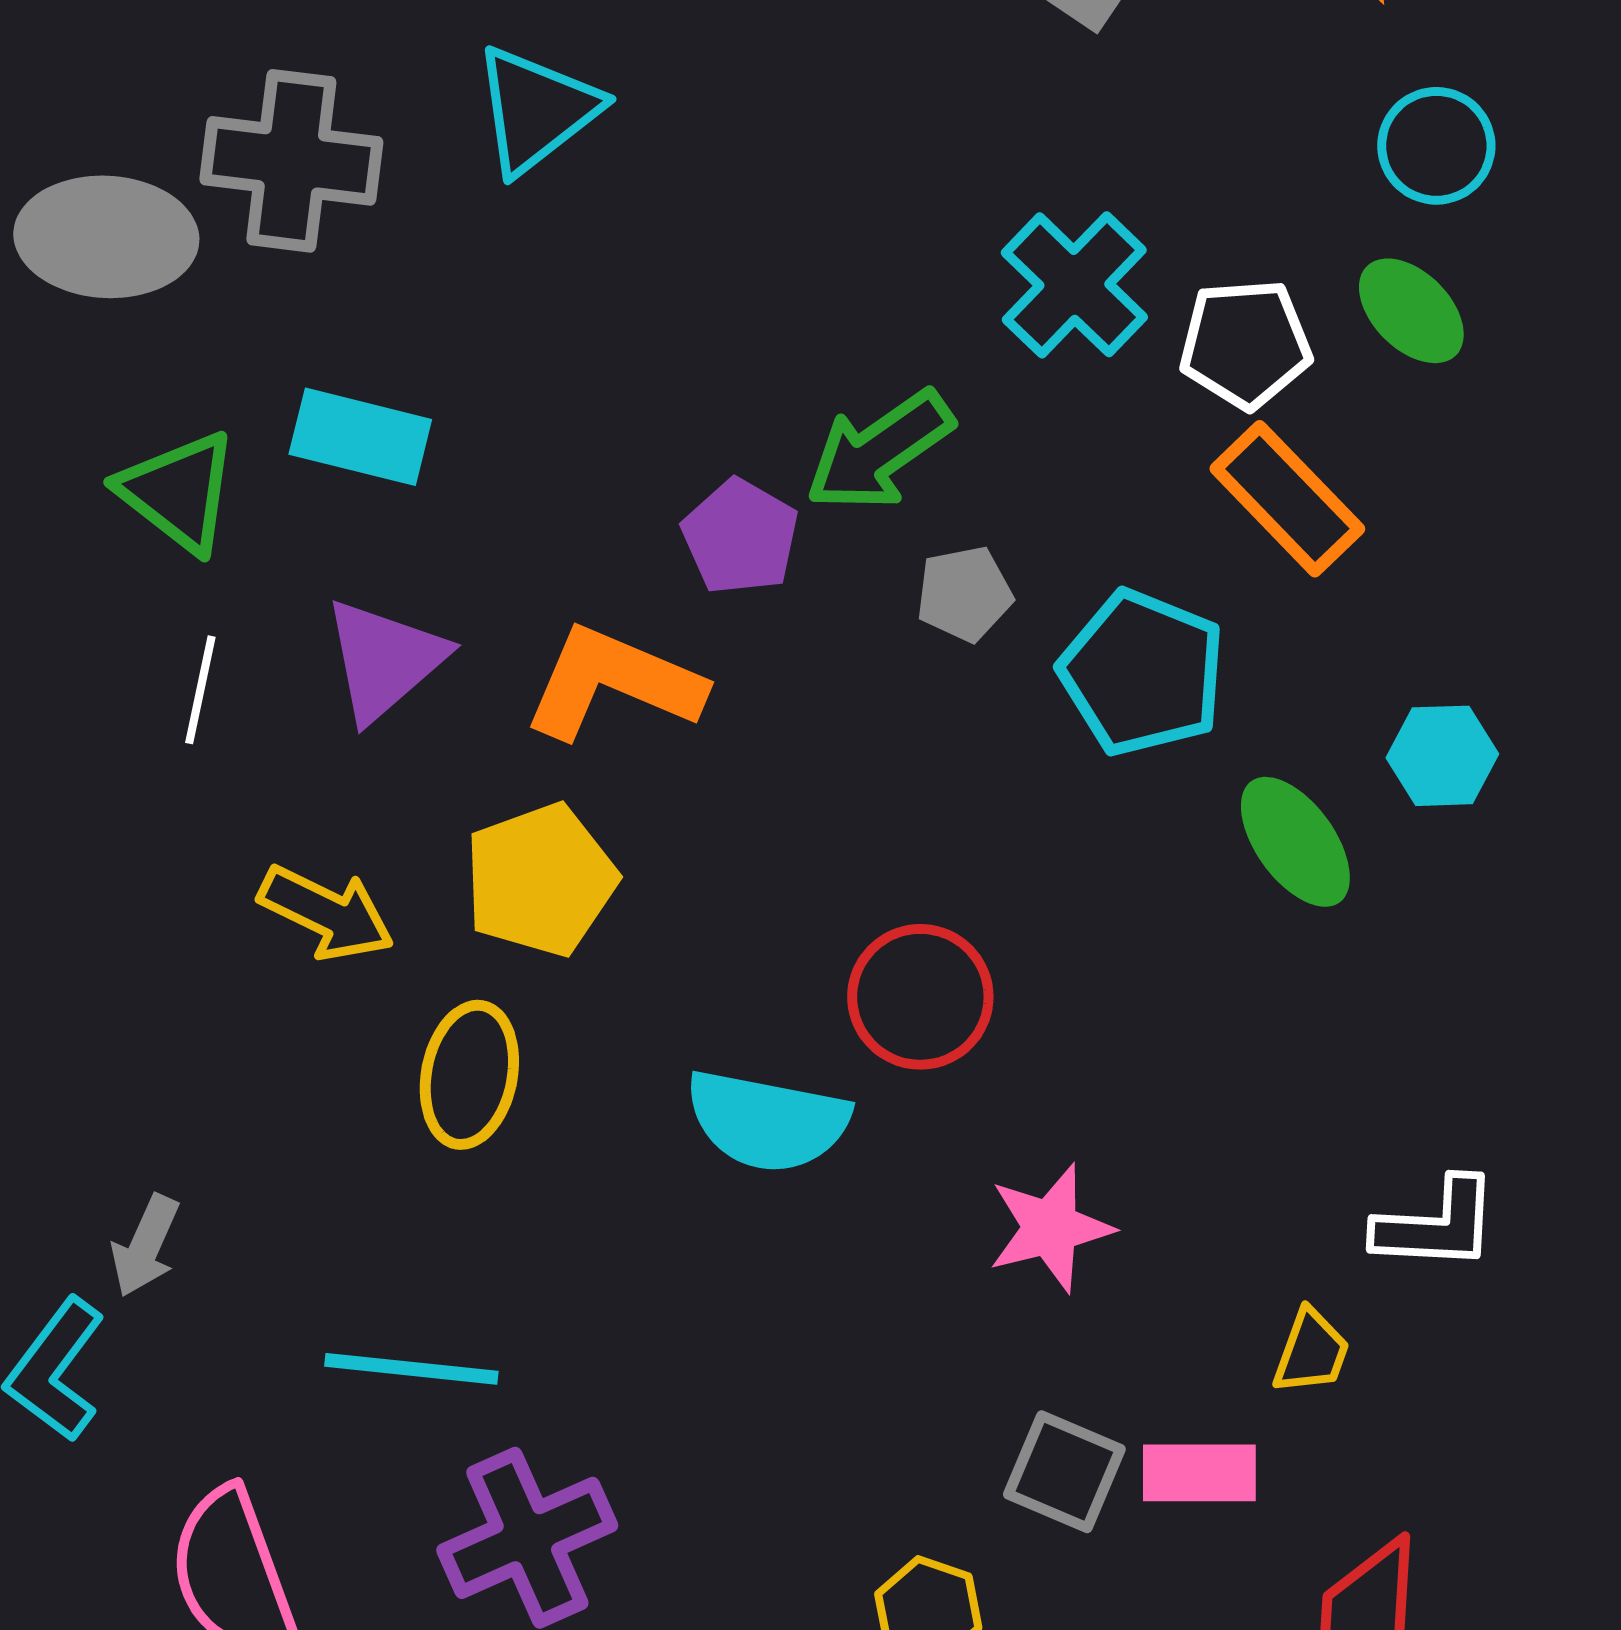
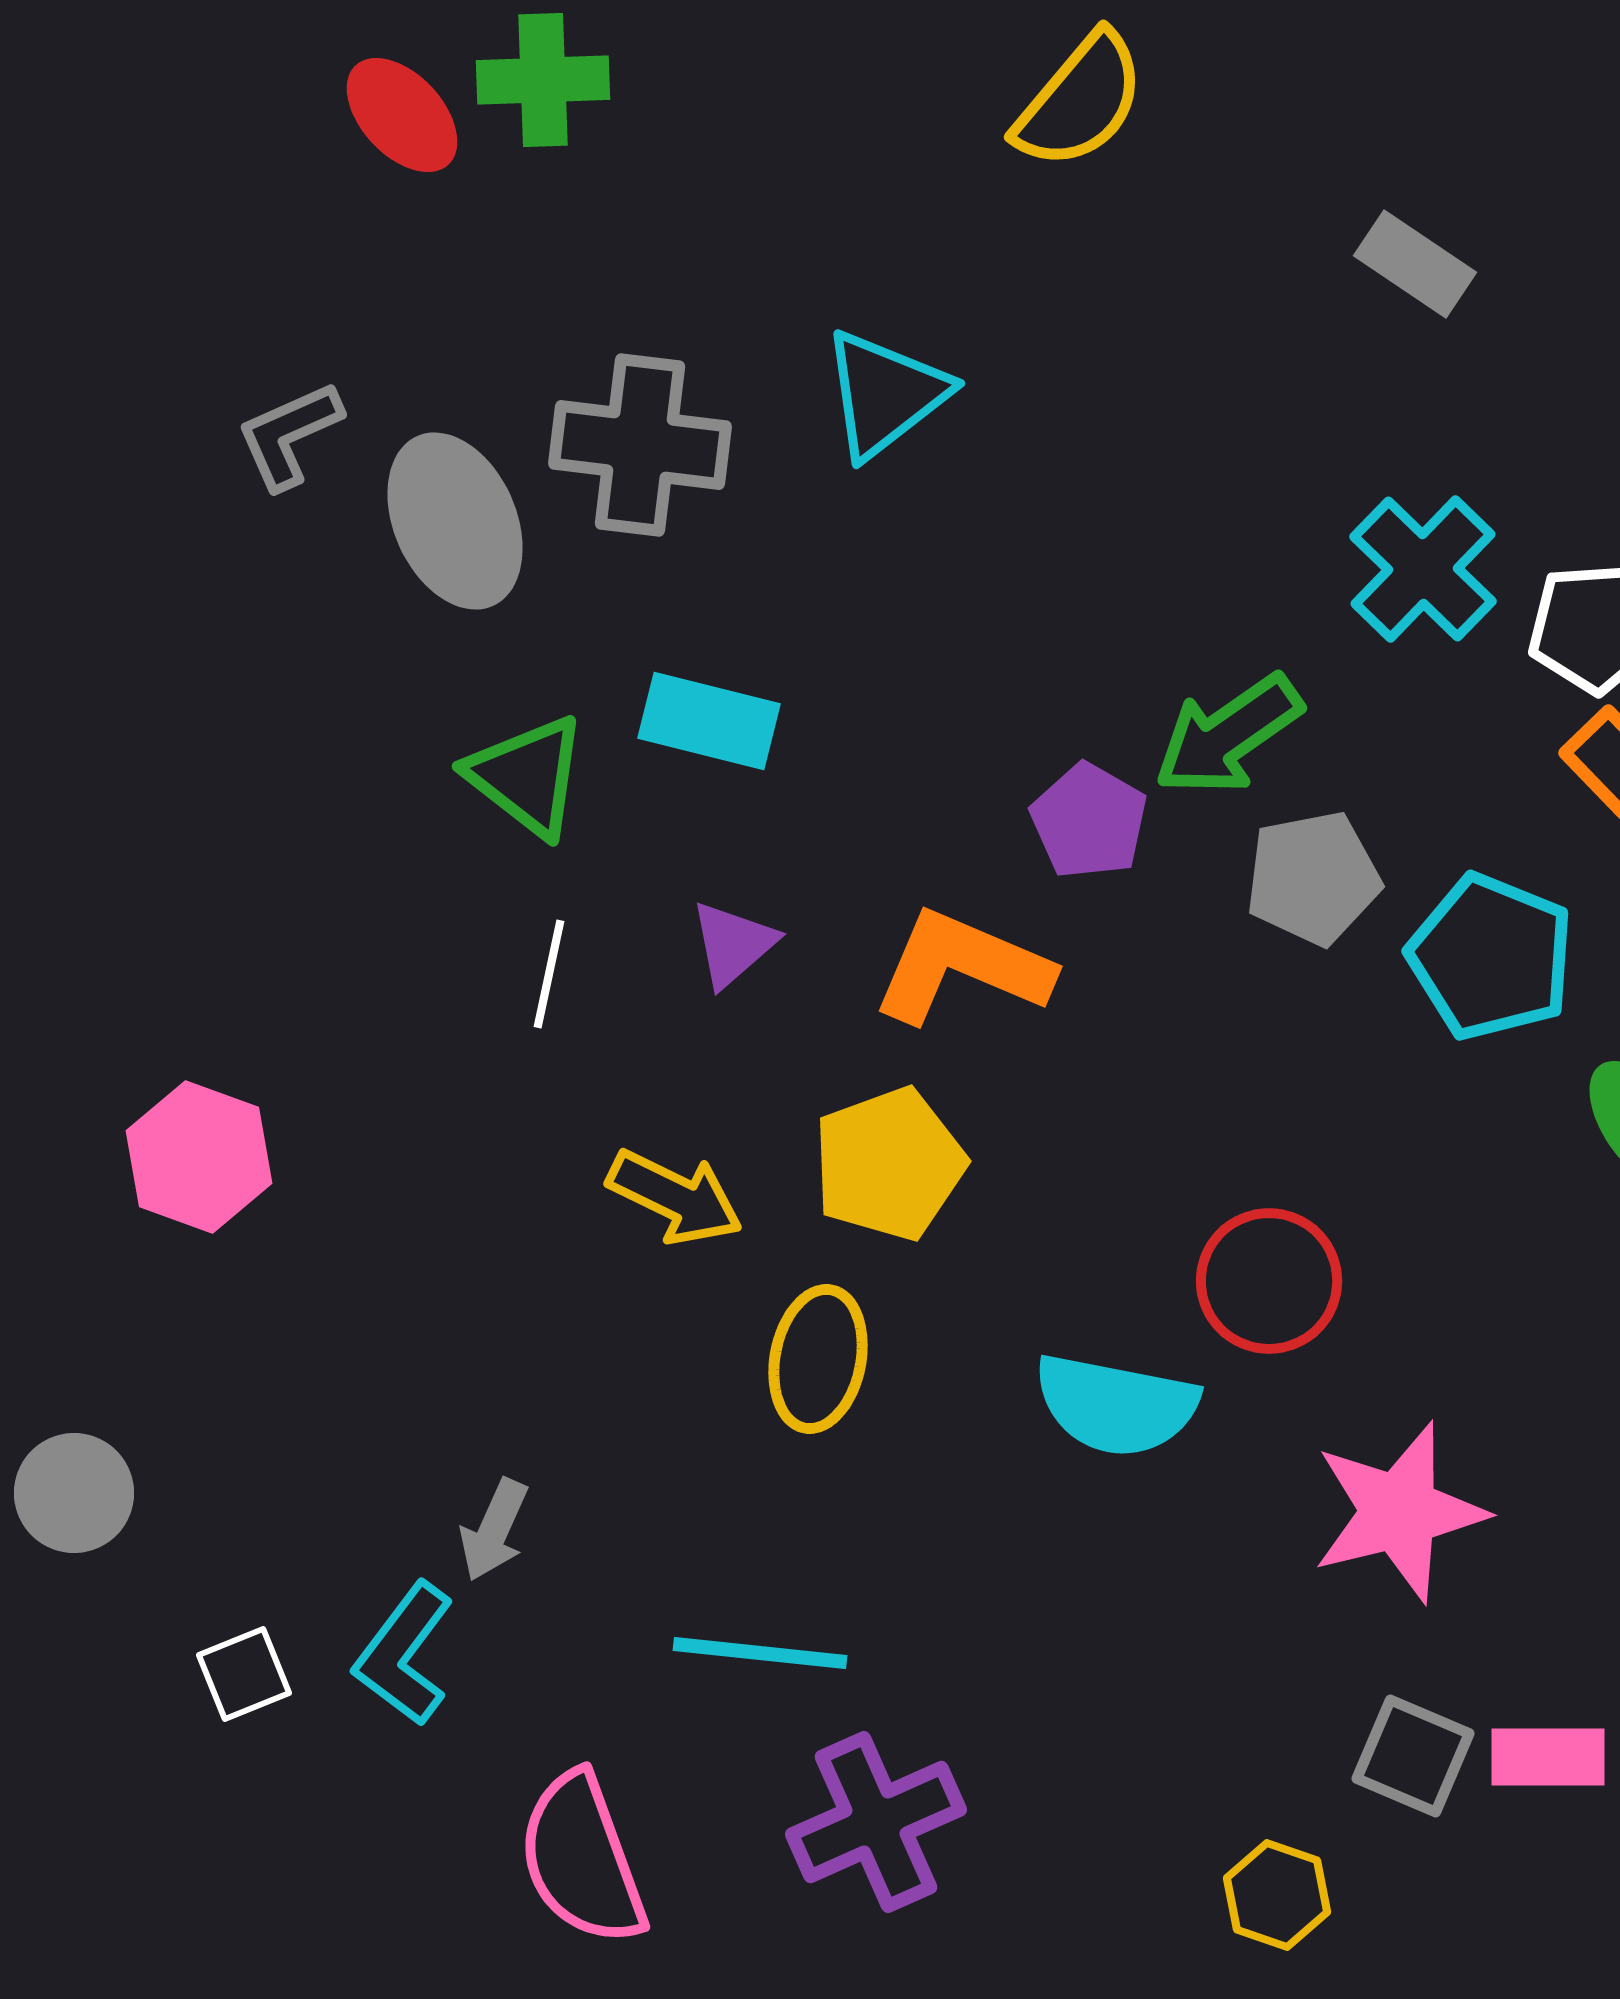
gray ellipse: (106, 237) -> (455, 521), turned 63
gray pentagon: (964, 594) -> (1313, 878), size x1.4
purple triangle: (384, 660) -> (733, 944), size x0.7
pink star: (1050, 1228) -> (1399, 1512), size x1.4

